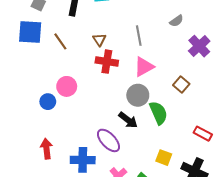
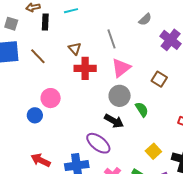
green semicircle: (158, 113) -> (142, 109), size x0.7
red arrow: (47, 149) -> (41, 160), turned -48
yellow square: (164, 158) -> (153, 151), turned 35

